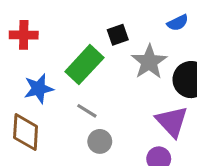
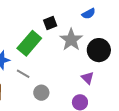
gray line: (87, 111) -> (23, 74), moved
purple triangle: (172, 122) -> (88, 78), size x0.6

